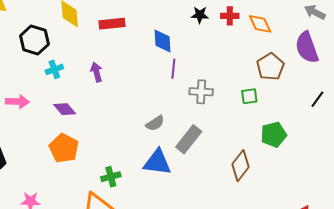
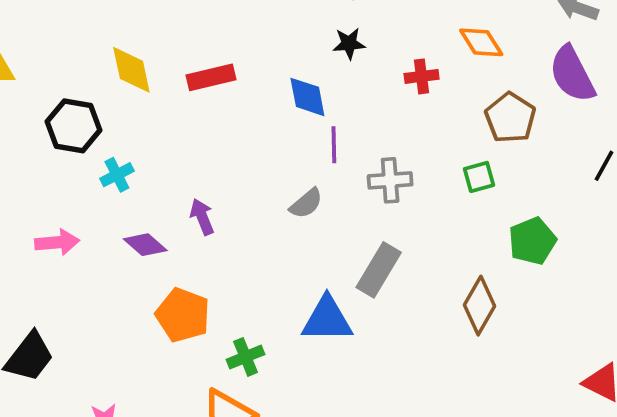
black star: (200, 15) -> (349, 44), moved
red cross: (230, 16) -> (422, 76), moved
purple arrow: (96, 72) -> (202, 217), moved
gray semicircle: (155, 123) -> (306, 203), moved
orange pentagon: (64, 148) -> (183, 315), moved

